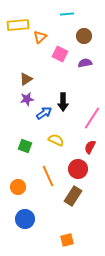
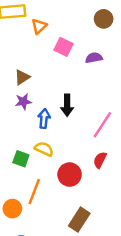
brown circle: (84, 36) -> (104, 19), moved
blue arrow: (44, 113) -> (44, 119), turned -49
yellow semicircle: (56, 140) -> (44, 149), moved
red circle: (78, 169) -> (70, 175), moved
orange line: (48, 176) -> (34, 192), moved, turned 45

